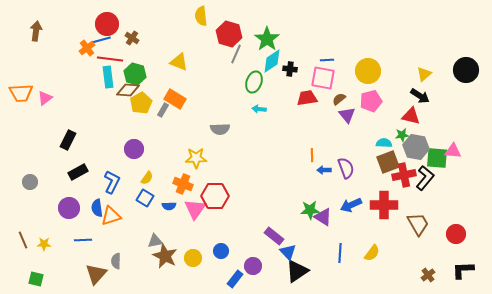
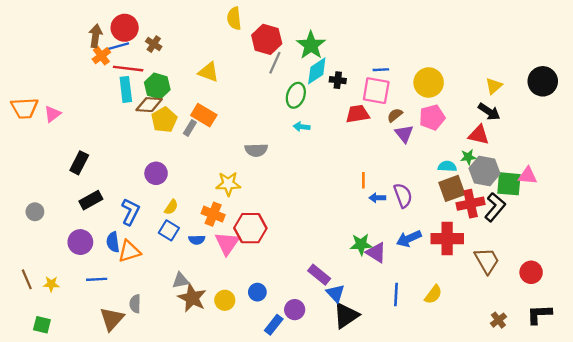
brown arrow: (36, 31) -> (95, 36), moved

